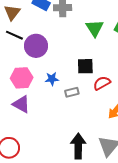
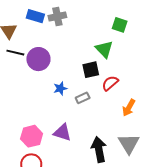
green triangle: (95, 28) -> (104, 49), moved
pink hexagon: (22, 78) -> (32, 136), moved
purple triangle: (21, 104) -> (62, 132), moved

